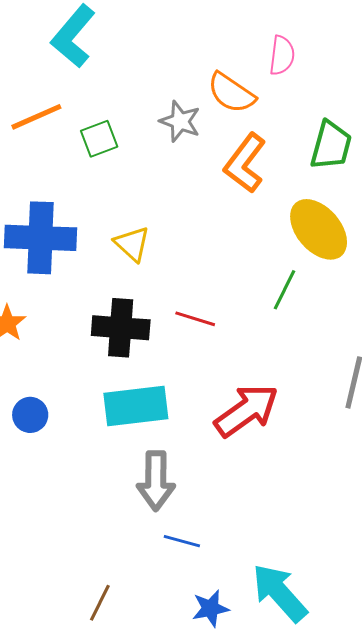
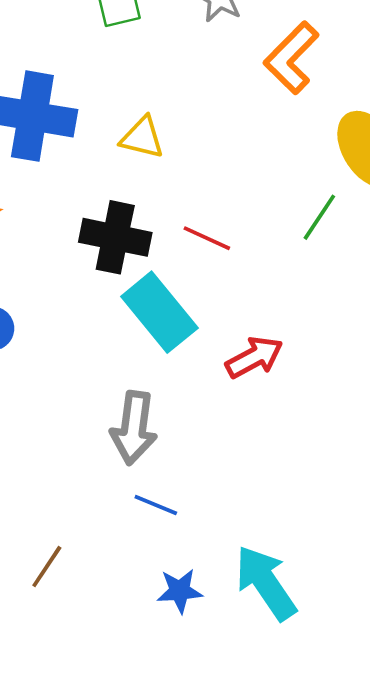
yellow triangle: (132, 244) -> (142, 138), turned -36
cyan rectangle: (136, 406) -> (159, 312), moved, turned 50
red arrow: (246, 411) -> (254, 357), size x0.7

